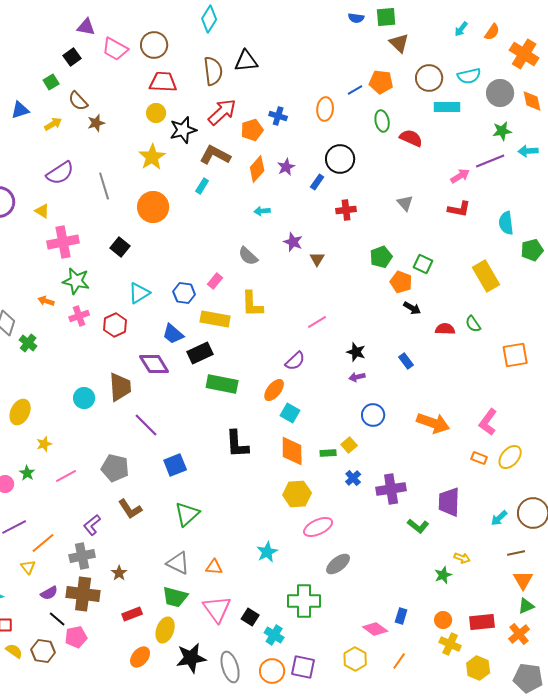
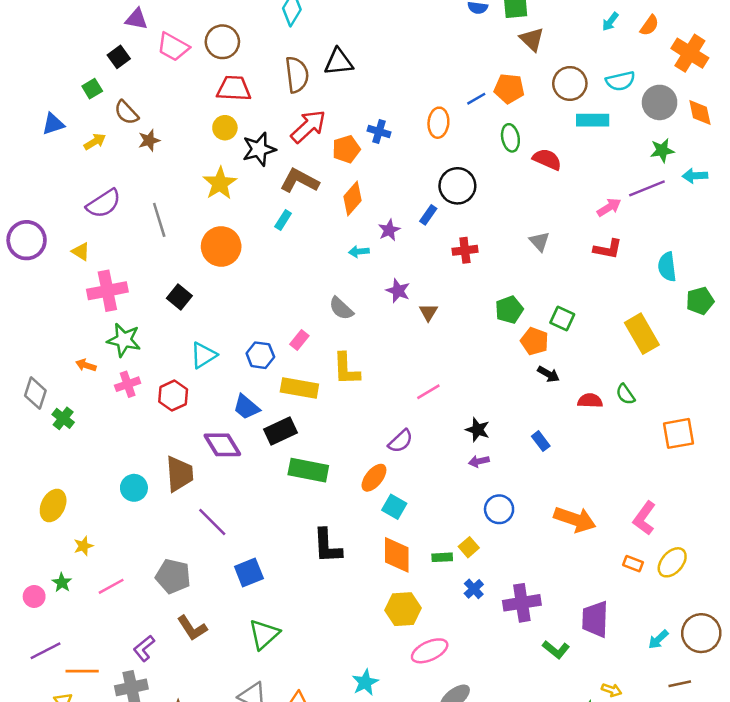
purple star: (286, 167) -> (389, 230), moved
orange line: (43, 543) -> (82, 671), turned 40

